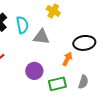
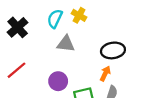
cyan semicircle: (22, 25) -> (55, 19), moved, turned -144
orange arrow: (67, 59) -> (105, 73), moved

